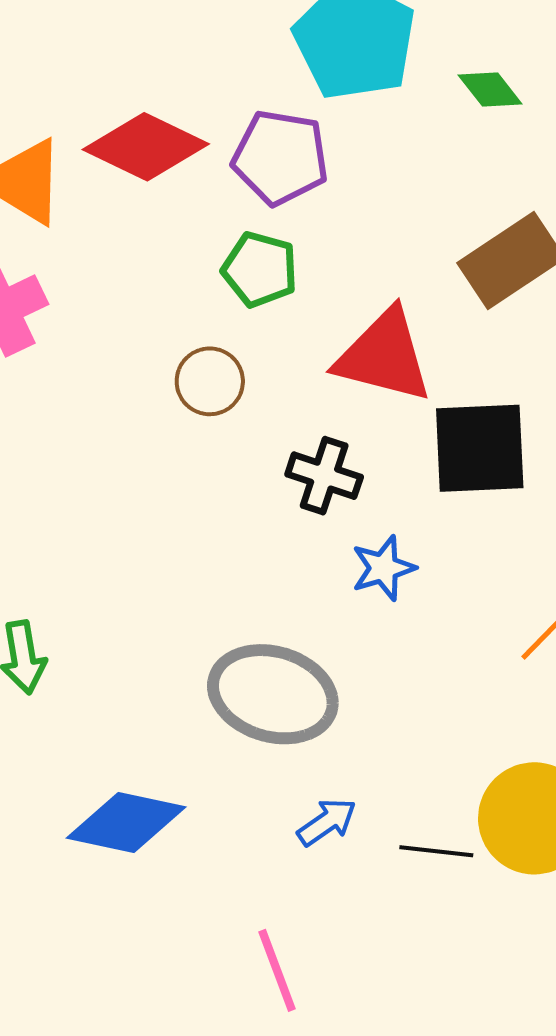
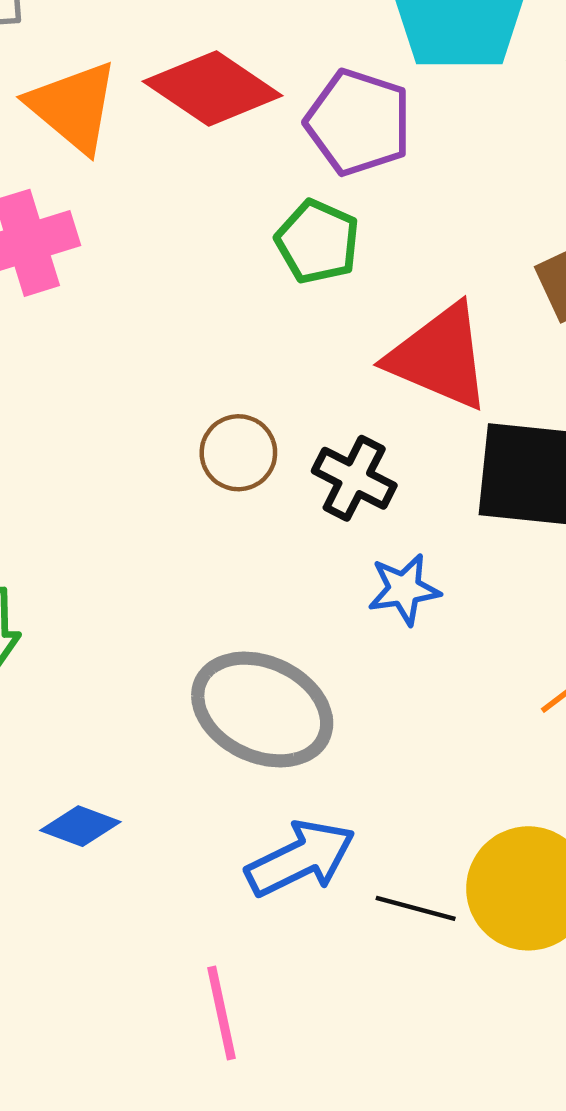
brown circle: (210, 381) -> (238, 453), moved
blue diamond: (126, 822) -> (80, 826), size x0.6
blue arrow: (327, 822) -> (301, 858), size x1.6

